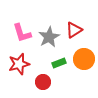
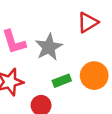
red triangle: (74, 30) -> (88, 22), moved

